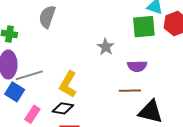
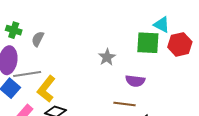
gray semicircle: (47, 17) -> (38, 39), moved, size x0.7
yellow L-shape: (68, 84) -> (46, 89), moved

